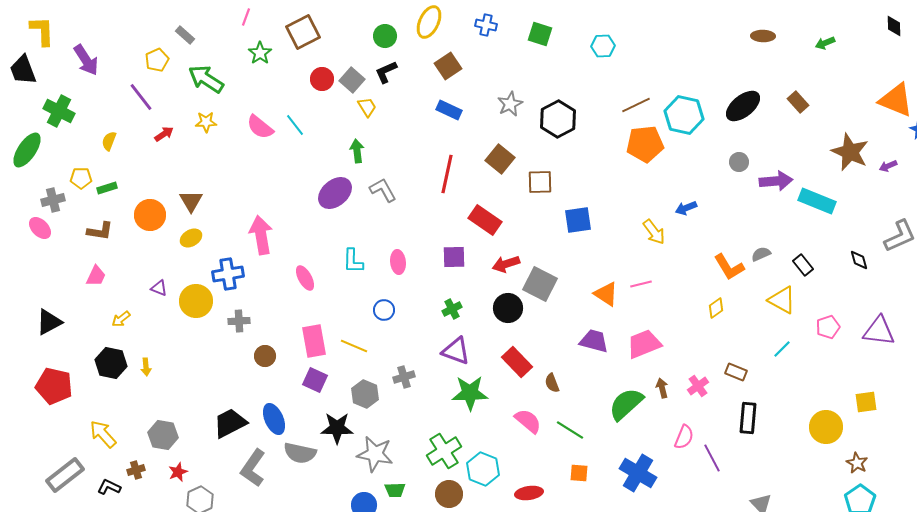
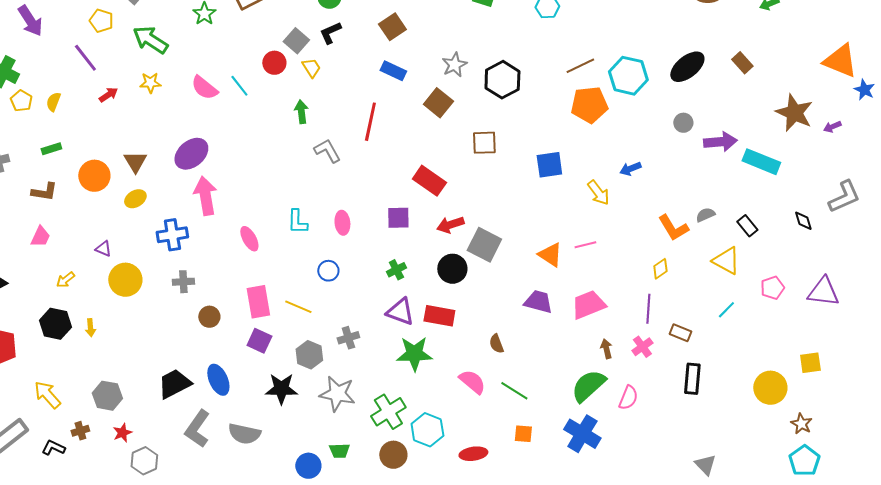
yellow pentagon: (157, 60) -> (101, 21), turned -30
red circle: (322, 79) -> (274, 63), moved
brown square: (500, 159) -> (438, 103), moved
red line: (447, 174) -> (370, 122), moved
yellow pentagon: (81, 178) -> (21, 101), moved, turned 30
purple ellipse: (335, 193) -> (191, 154), moved
blue square: (578, 220) -> (549, 165), moved
yellow circle: (196, 301) -> (125, 280), moved
red rectangle: (517, 362) -> (439, 316), moved, turned -36
green semicircle: (626, 404) -> (588, 386), moved
gray semicircle: (300, 453) -> (244, 434), moved
gray star: (375, 454) -> (337, 394), moved
purple line: (712, 458) -> (648, 309), moved, turned 32

